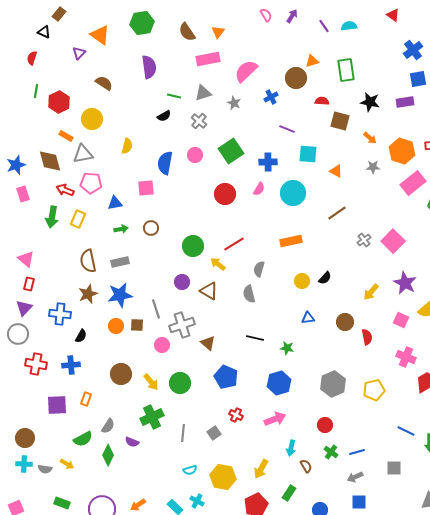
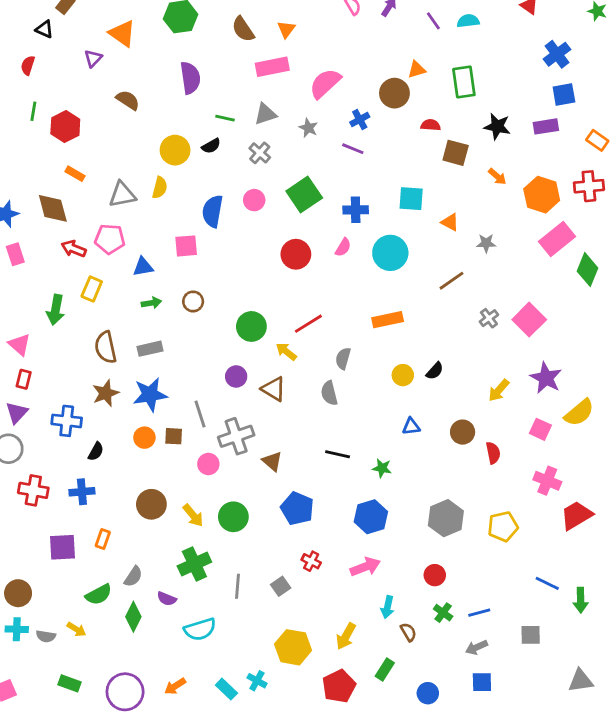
yellow circle: (92, 119) -> (175, 150), moved
purple line: (287, 129) -> (353, 149), moved
gray triangle: (83, 154) -> (122, 195), moved
gray star: (373, 167) -> (486, 243), moved
green arrow: (52, 217) -> (56, 310), moved
cyan semicircle: (190, 470) -> (200, 629), moved, size x1.6

